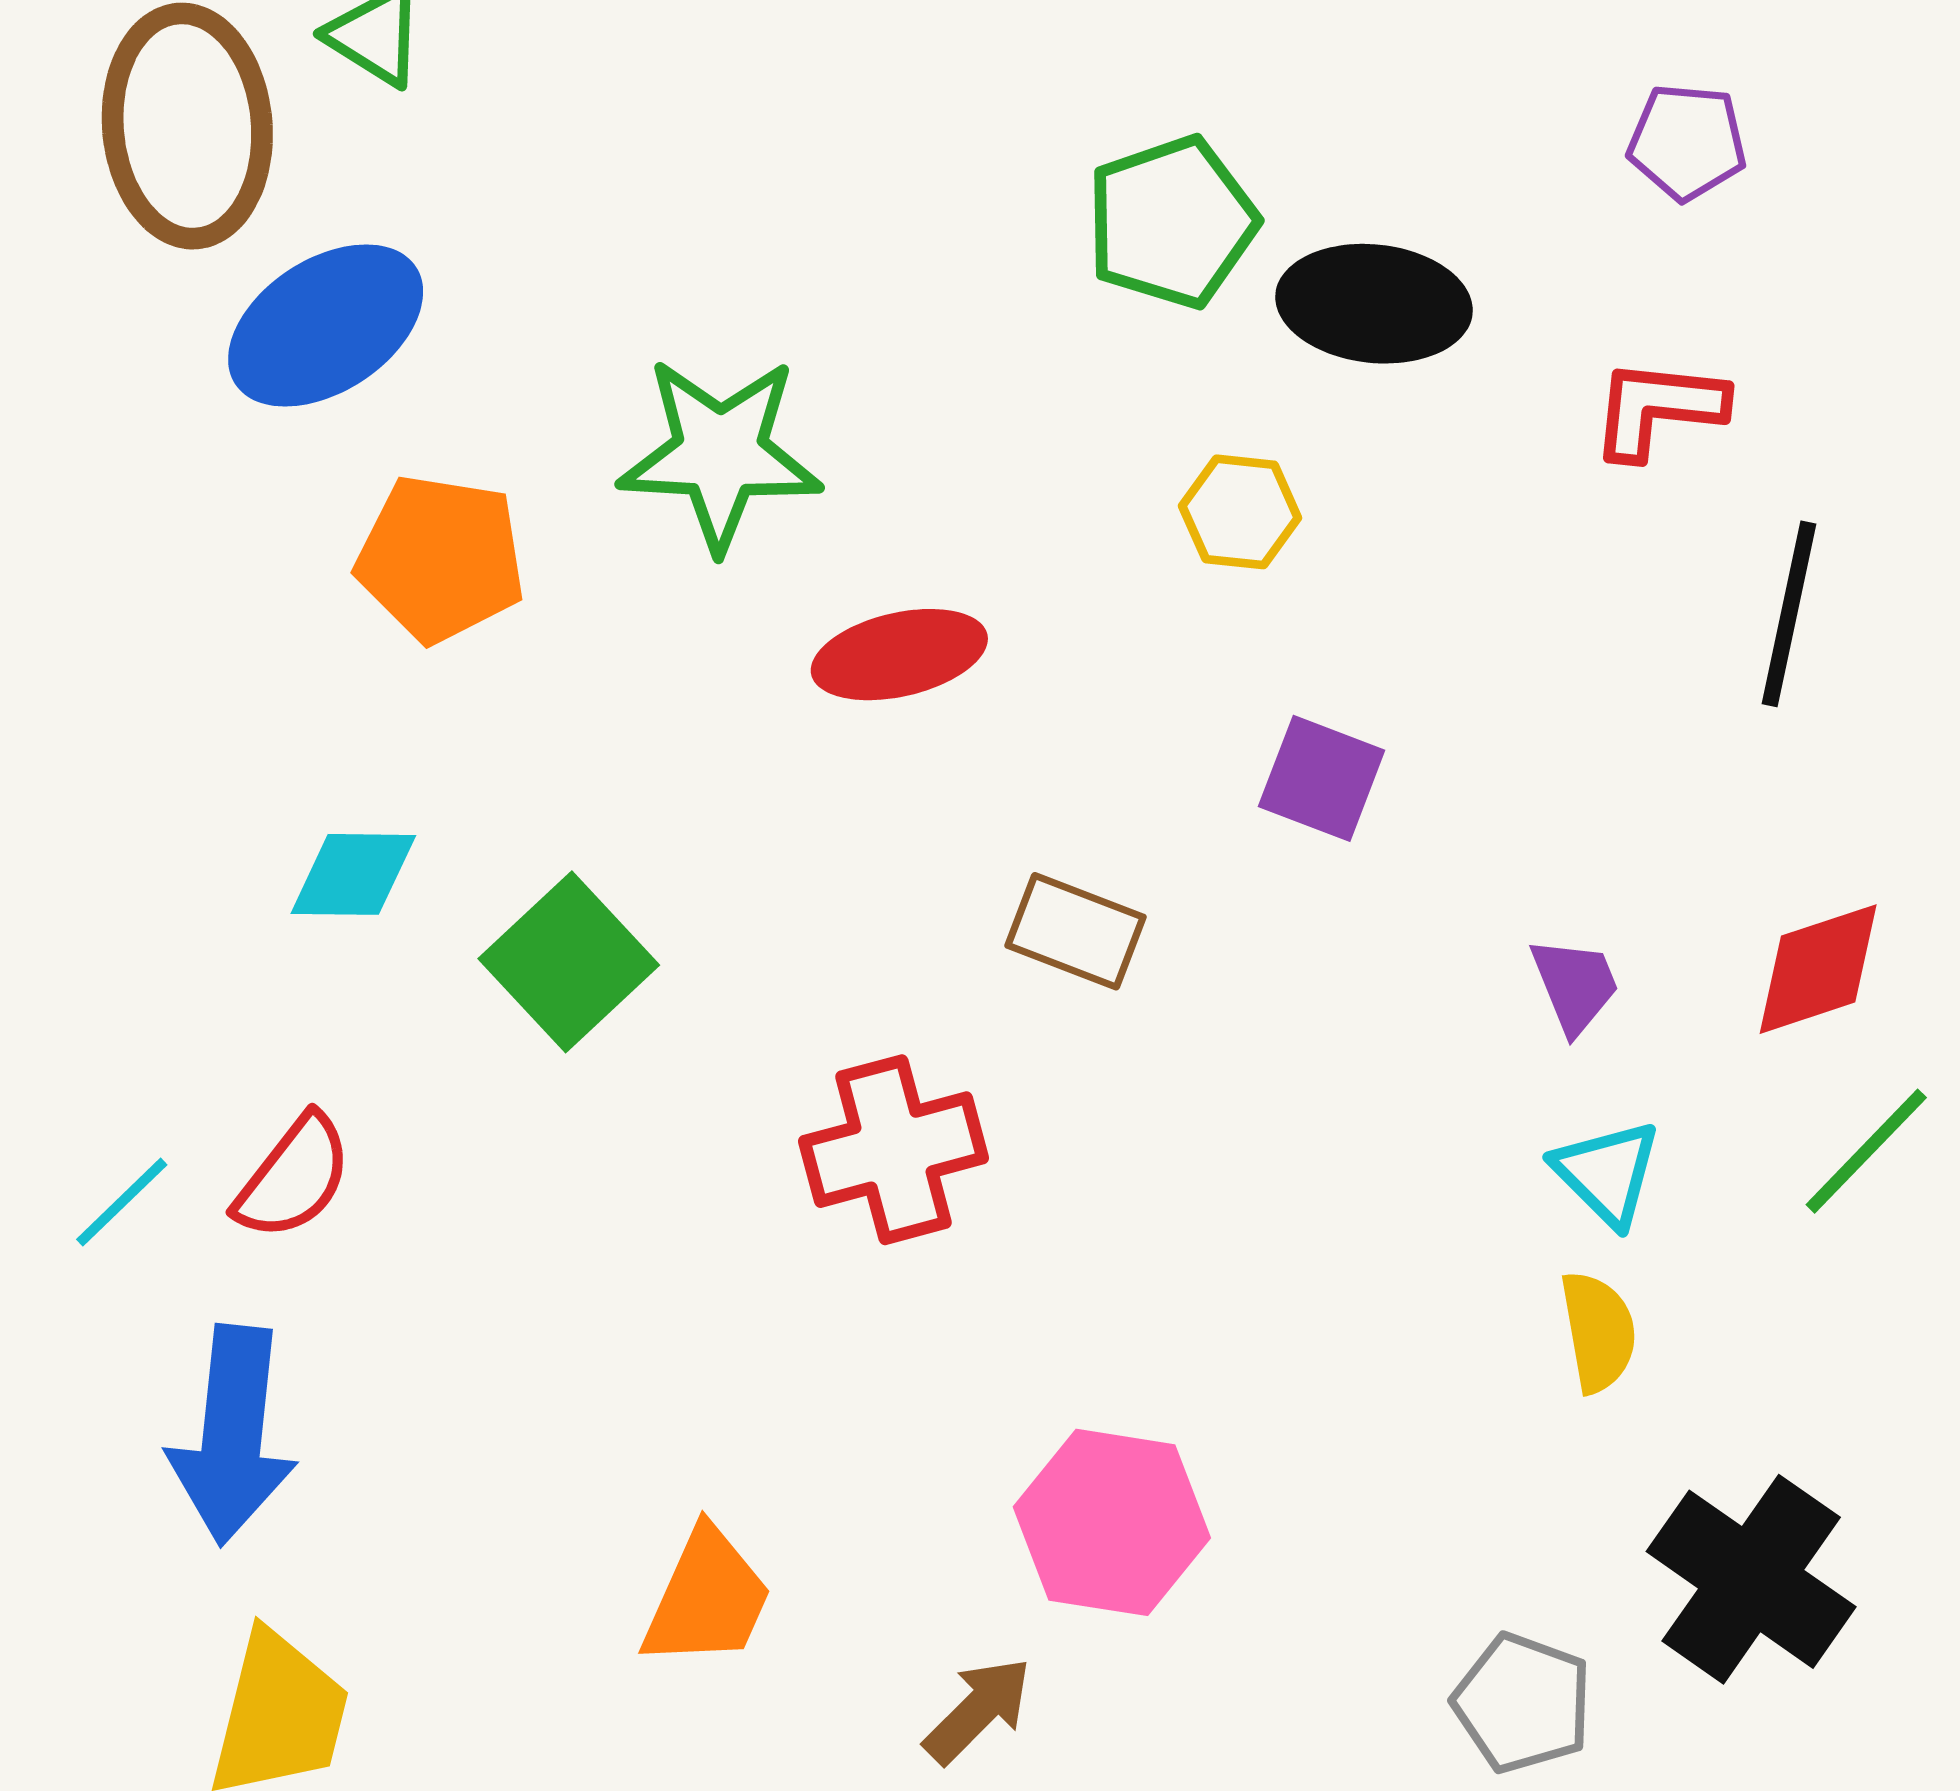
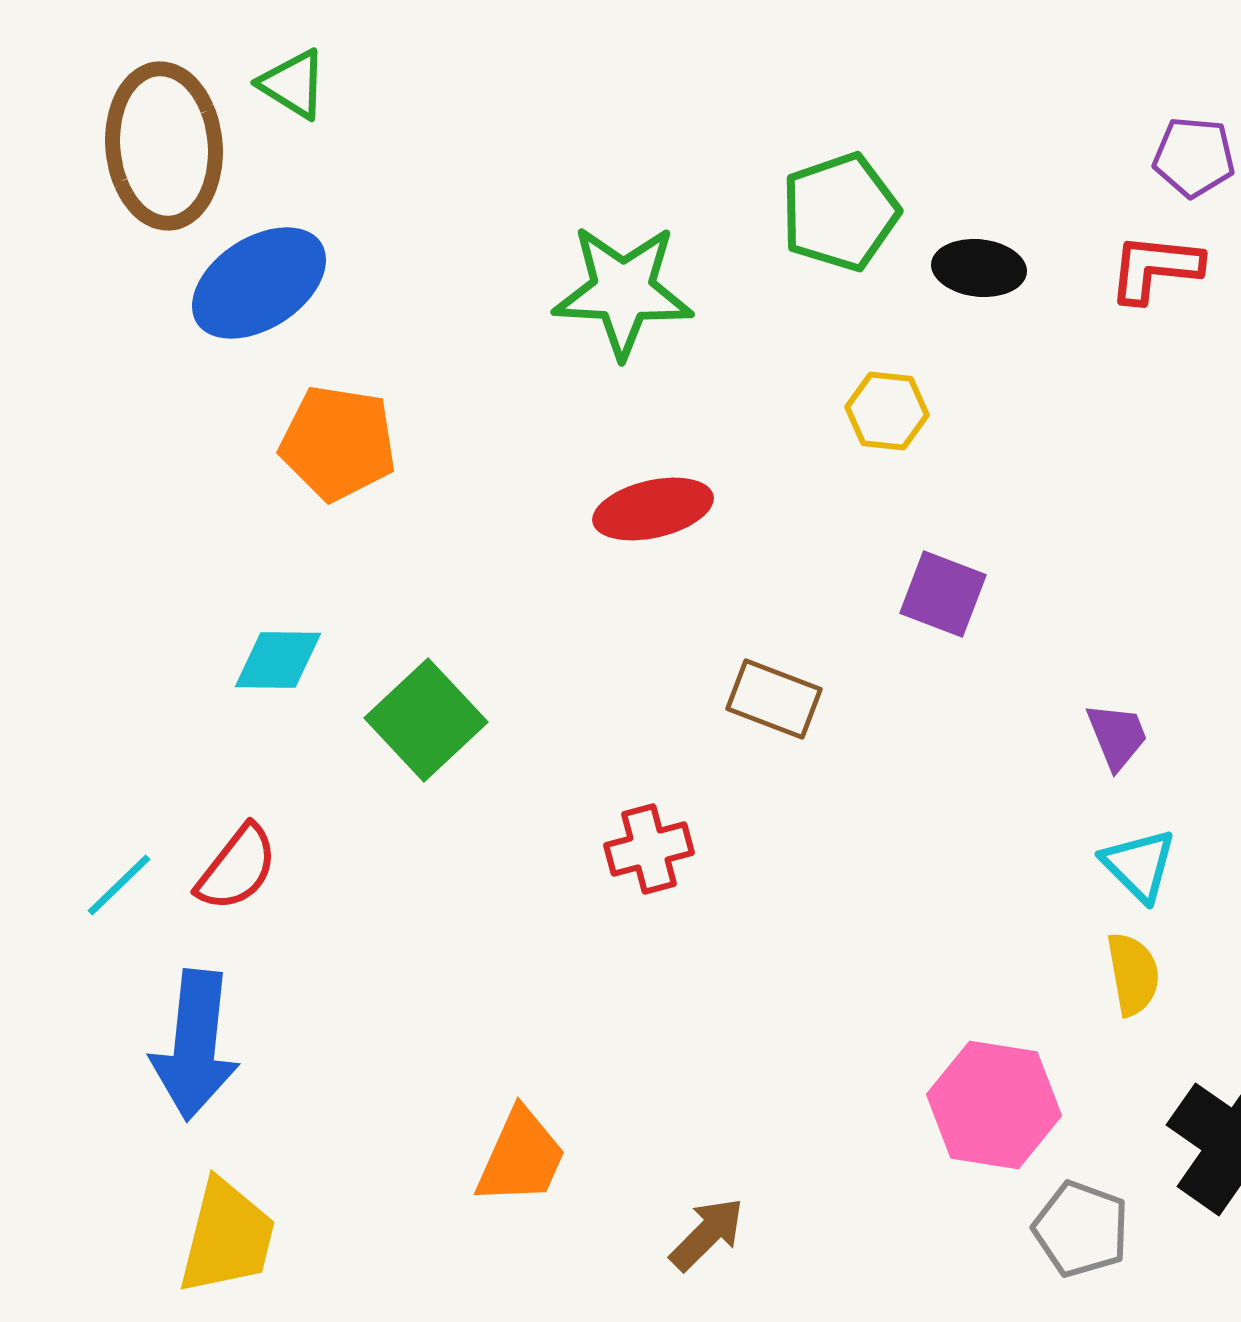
black ellipse: (1374, 304) -> (979, 268), size x0.7
red L-shape: (1658, 409) -> (1155, 268), moved
green star: (720, 454) -> (623, 291), moved
red cross: (893, 1150) -> (649, 849), size x0.7
pink hexagon: (1112, 1522) -> (994, 1105), moved

